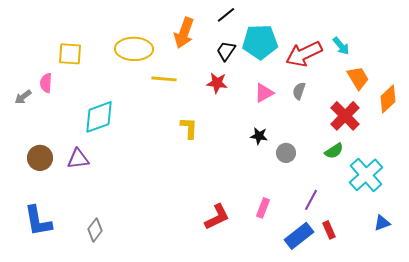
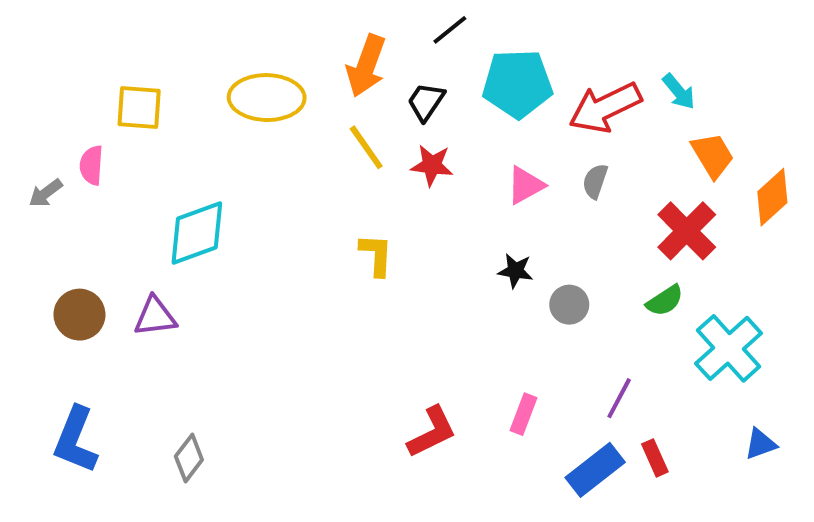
black trapezoid: (226, 51) -> (426, 102), moved
yellow line: (164, 79) -> (366, 147), moved, turned 50
blue L-shape: (38, 221) -> (75, 440), turned 32

